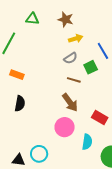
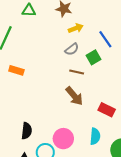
black semicircle: (20, 104) -> (27, 131), moved
pink circle: (65, 127) -> (63, 139), moved

